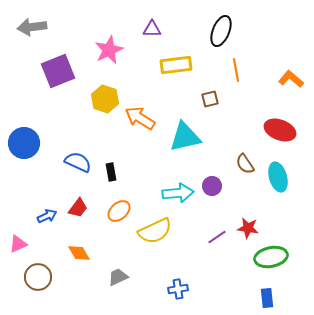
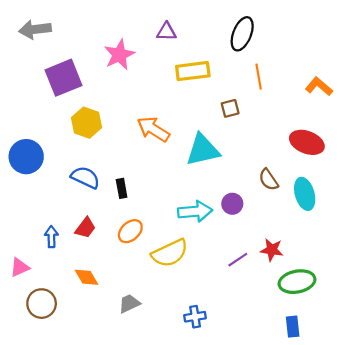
yellow hexagon: (105, 99) -> (86, 123), moved
blue arrow: (47, 216) -> (51, 237), turned -66

